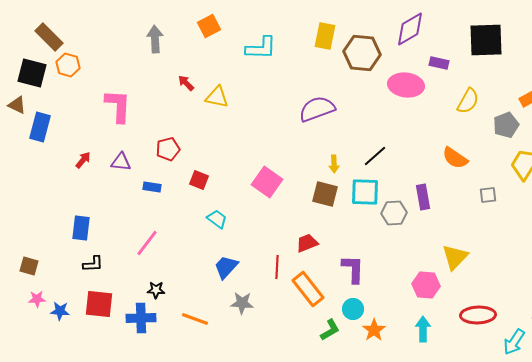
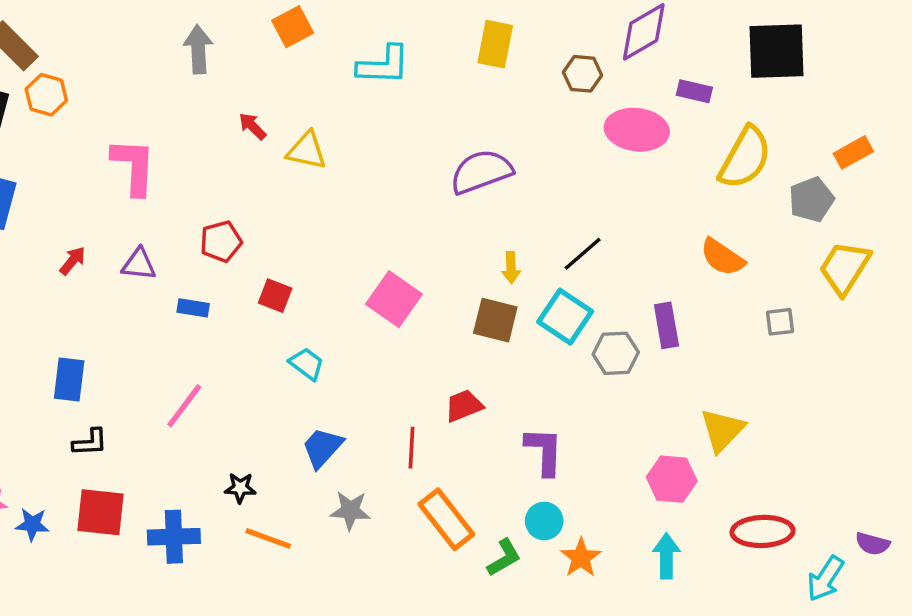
brown hexagon: (362, 53) -> (583, 74), moved, size x0.6
yellow semicircle: (468, 101) -> (745, 158), size x1.4
cyan square: (365, 192) -> (565, 317), turned 32
orange rectangle: (308, 289) -> (446, 519), moved
black star: (156, 290) -> (240, 488), moved

